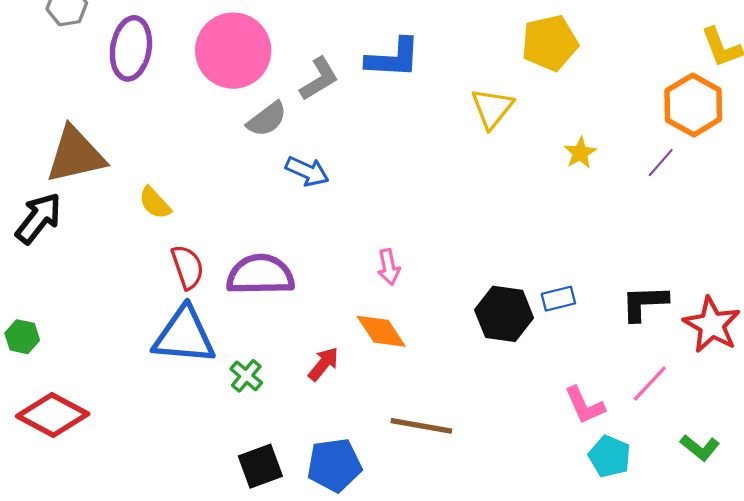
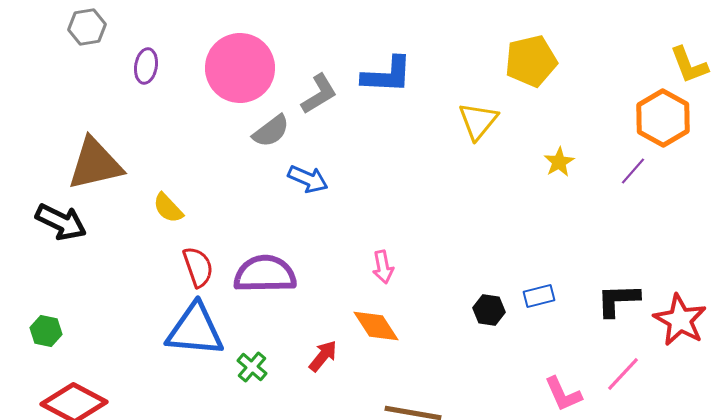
purple ellipse: (131, 48) -> (146, 66), size x0.6
black arrow: (38, 218) -> (61, 222), turned 78
black hexagon: (504, 314) -> (489, 310), size x0.6

